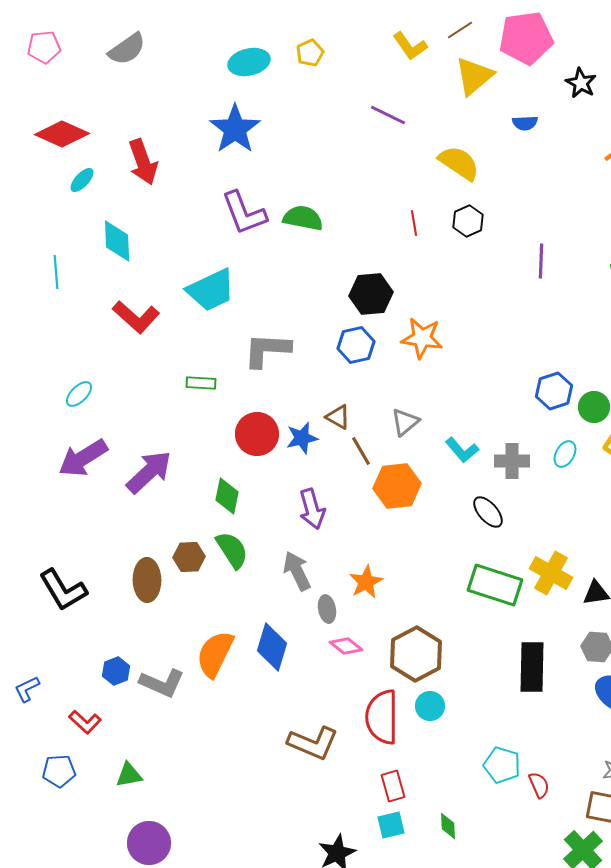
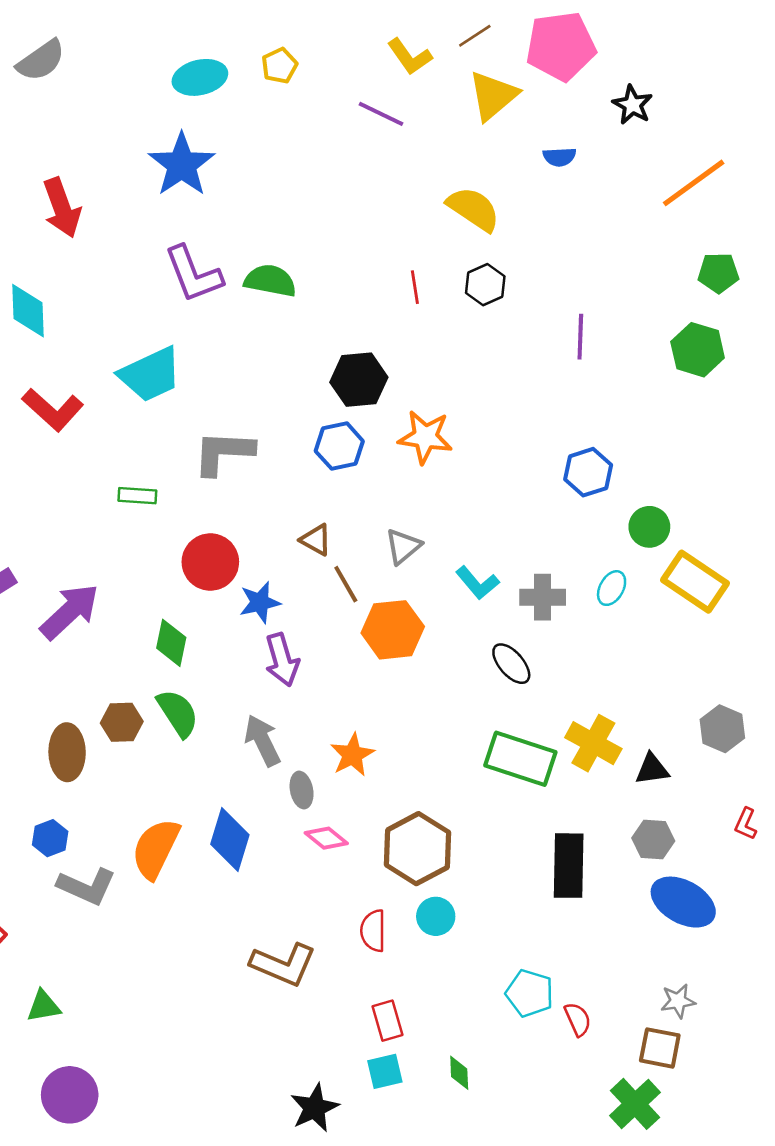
purple line: (388, 115) -> (381, 114), moved
blue hexagon: (554, 391) -> (588, 472), moved
blue star: (302, 438) -> (260, 602), moved
blue hexagon: (116, 671) -> (50, 838), moved
red semicircle: (382, 717) -> (373, 931), size x0.6

